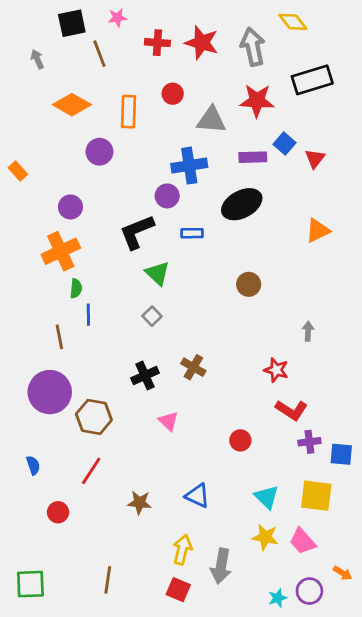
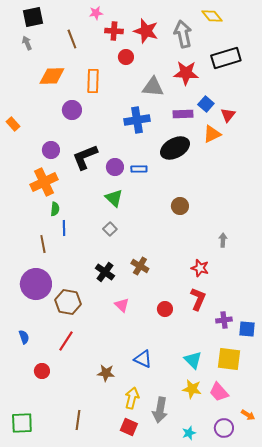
pink star: (117, 18) -> (96, 13), moved
black square: (72, 23) -> (33, 17), moved
red circle: (173, 94) -> (126, 57), moved
orange diamond: (72, 105) -> (52, 76), turned -32
purple circle: (167, 196) -> (115, 167), moved
orange triangle: (318, 230) -> (212, 134), moved
black L-shape: (137, 232) -> (85, 157), moved
black cross: (145, 375) -> (105, 272), turned -30
red L-shape: (291, 410) -> (198, 299), moved, turned -100
red circle: (240, 440) -> (165, 309), moved
brown star: (140, 503) -> (106, 373), moved
cyan star: (278, 598) -> (189, 433), moved

